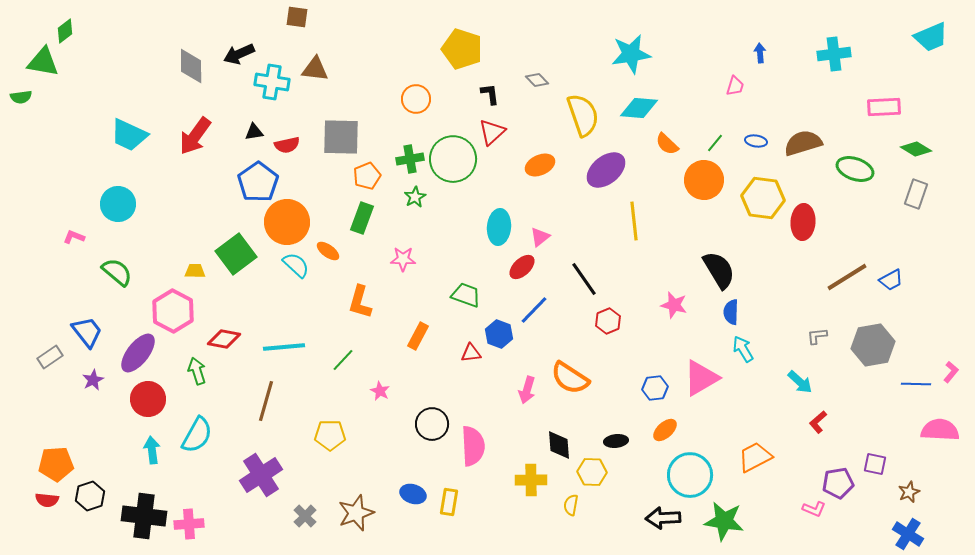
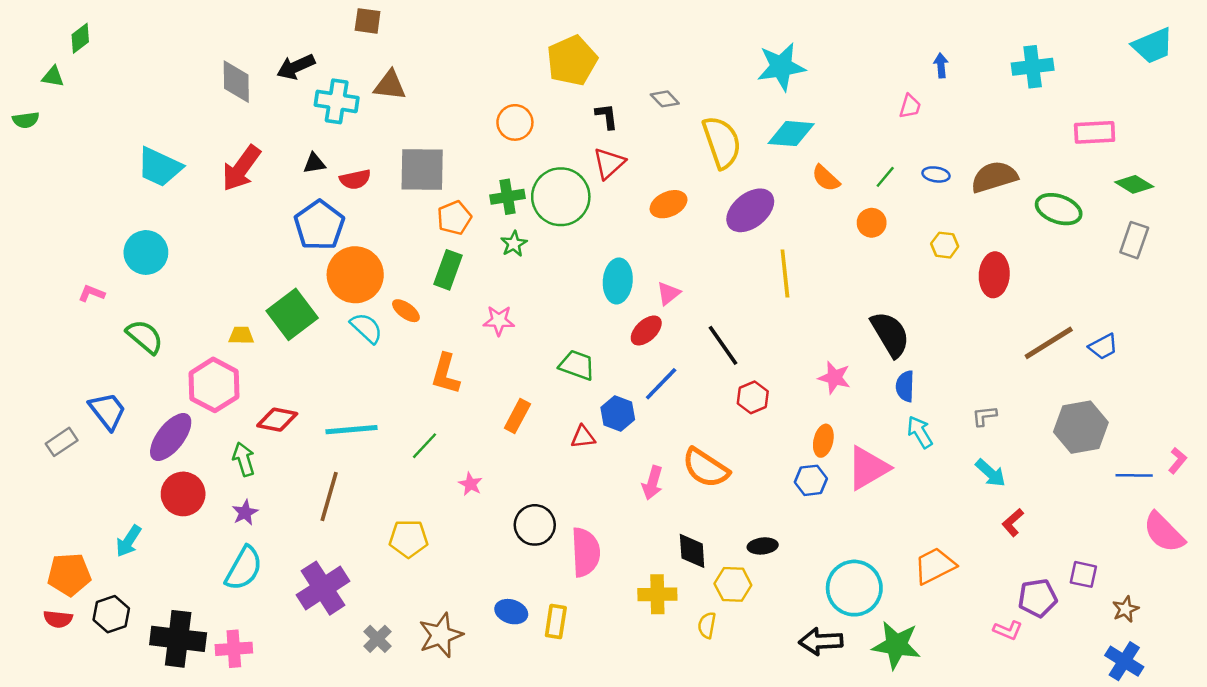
yellow pentagon: (462, 49) -> (572, 61), turned 30
green triangle: (43, 62) -> (53, 77), size x0.6
orange circle: (704, 180) -> (872, 223), size x0.6
yellow hexagon: (763, 198) -> (945, 245), size x0.5
gray L-shape: (817, 336) -> (984, 416), moved
purple star: (93, 380) -> (245, 513), moved
orange ellipse: (665, 430) -> (823, 441), moved, turned -35
pink semicircle: (940, 430) -> (1164, 532), turned -138
cyan semicircle: (197, 435) -> (244, 568), moved
cyan arrow: (152, 450) -> (129, 541), moved, turned -140

